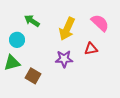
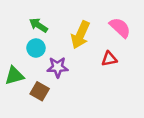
cyan circle: (17, 40) -> (36, 48), moved
purple star: (64, 59) -> (58, 67), moved

